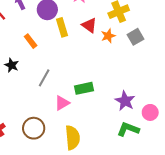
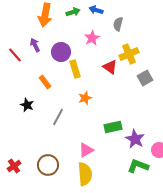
red triangle: (89, 25) -> (110, 67), moved
orange star: (108, 36) -> (85, 98), moved
green rectangle: (84, 88) -> (113, 127), moved
pink triangle: (62, 103) -> (86, 150), moved

